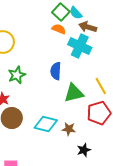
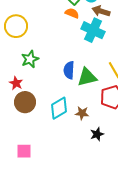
blue semicircle: (56, 71) -> (69, 70), moved
cyan diamond: (46, 124) -> (59, 108), turned -45

